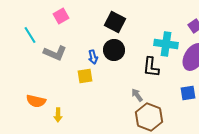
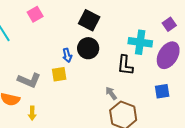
gray L-shape: (55, 53) -> (29, 80), moved

